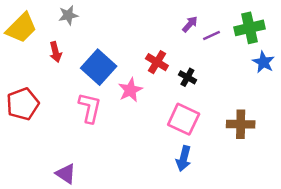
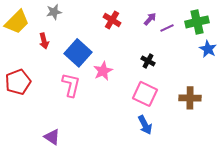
red cross: (157, 62) -> (112, 20), moved
blue arrow: (184, 158) -> (145, 125), turned -42

